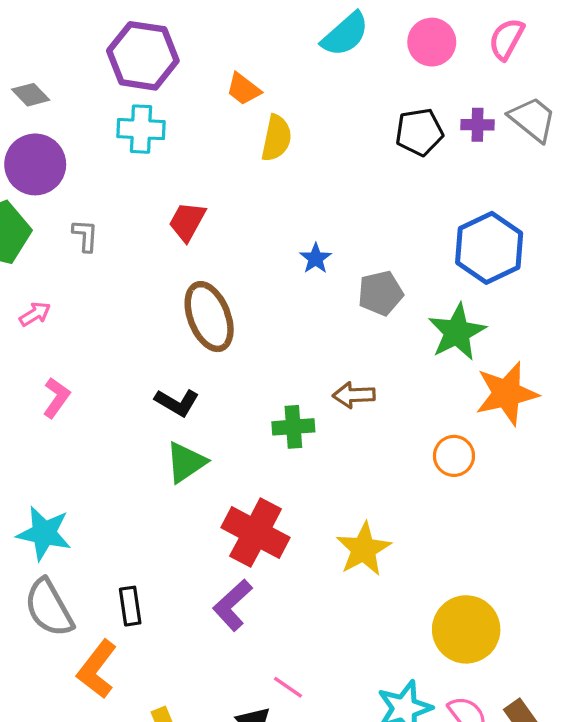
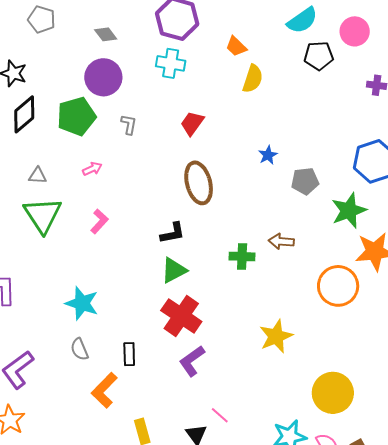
black pentagon: (419, 132) -> (319, 56), moved
black L-shape: (177, 402) -> (173, 233), turned -48
orange circle: (454, 456) -> (338, 286), size x1.6
red cross: (256, 533) -> (181, 316), moved
gray semicircle: (49, 608) -> (79, 349), size x0.6

